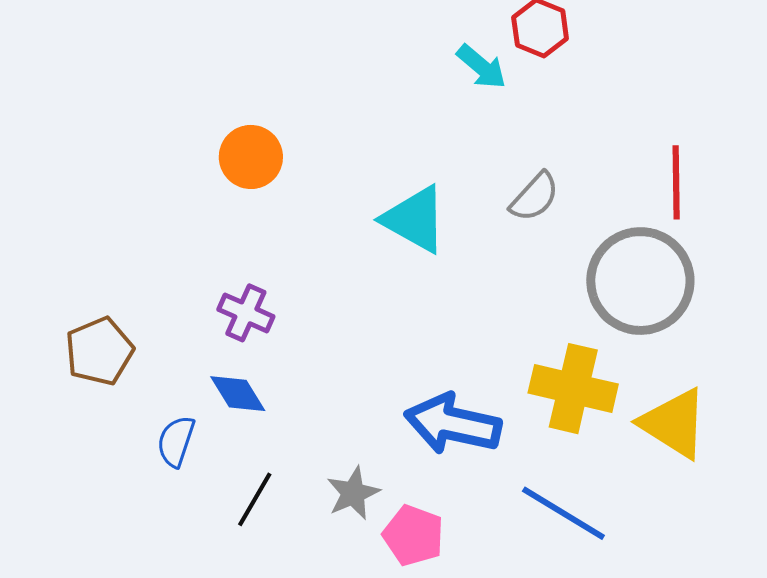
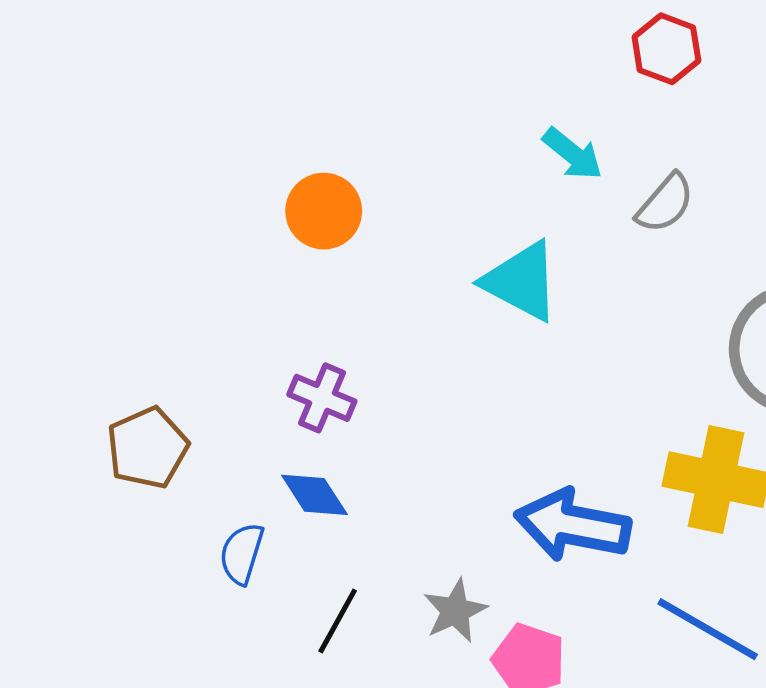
cyan arrow: (482, 67) -> (573, 154), moved
gray semicircle: (535, 197) -> (665, 203), moved

